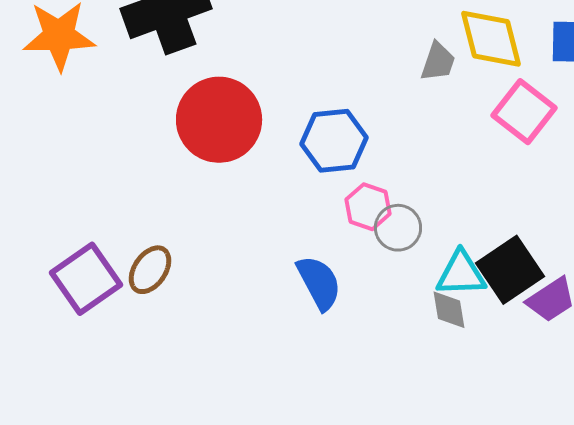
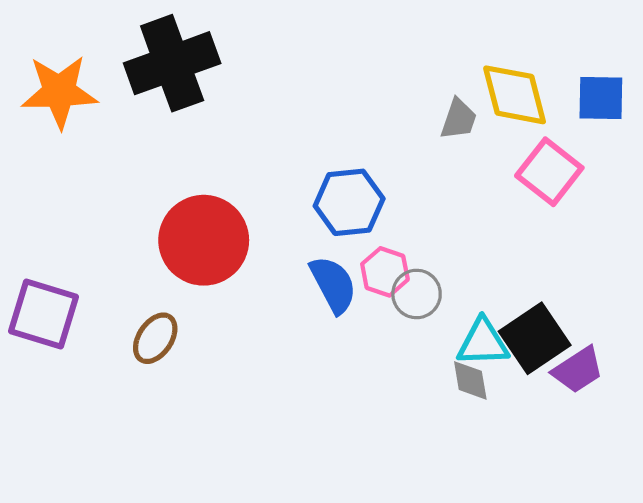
red circle: (219, 120) -> (204, 240), moved
purple square: (86, 279) -> (44, 314), moved, turned -38
blue semicircle: (319, 283) -> (333, 285), moved

